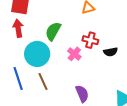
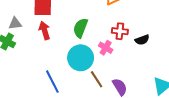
cyan circle: (37, 54) -> (81, 58), moved
brown line: (43, 82) -> (97, 79), moved

